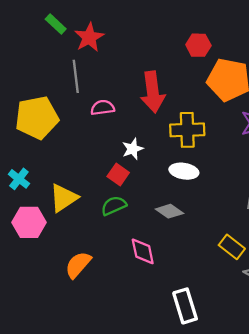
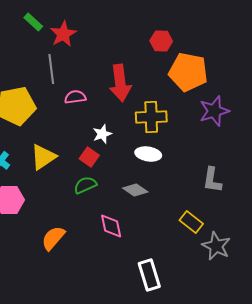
yellow triangle: (64, 198) -> (43, 157), moved

